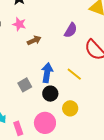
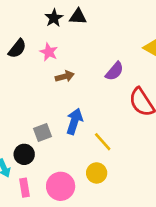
yellow line: (74, 74) -> (103, 142), moved
black circle: (50, 94) -> (24, 154), moved

